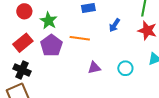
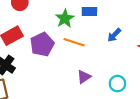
green star: (49, 21) -> (65, 18), moved
purple triangle: (94, 68) -> (84, 77), turned -32

